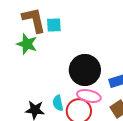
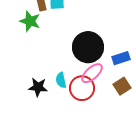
pink ellipse: (89, 96) -> (92, 73), turned -55

